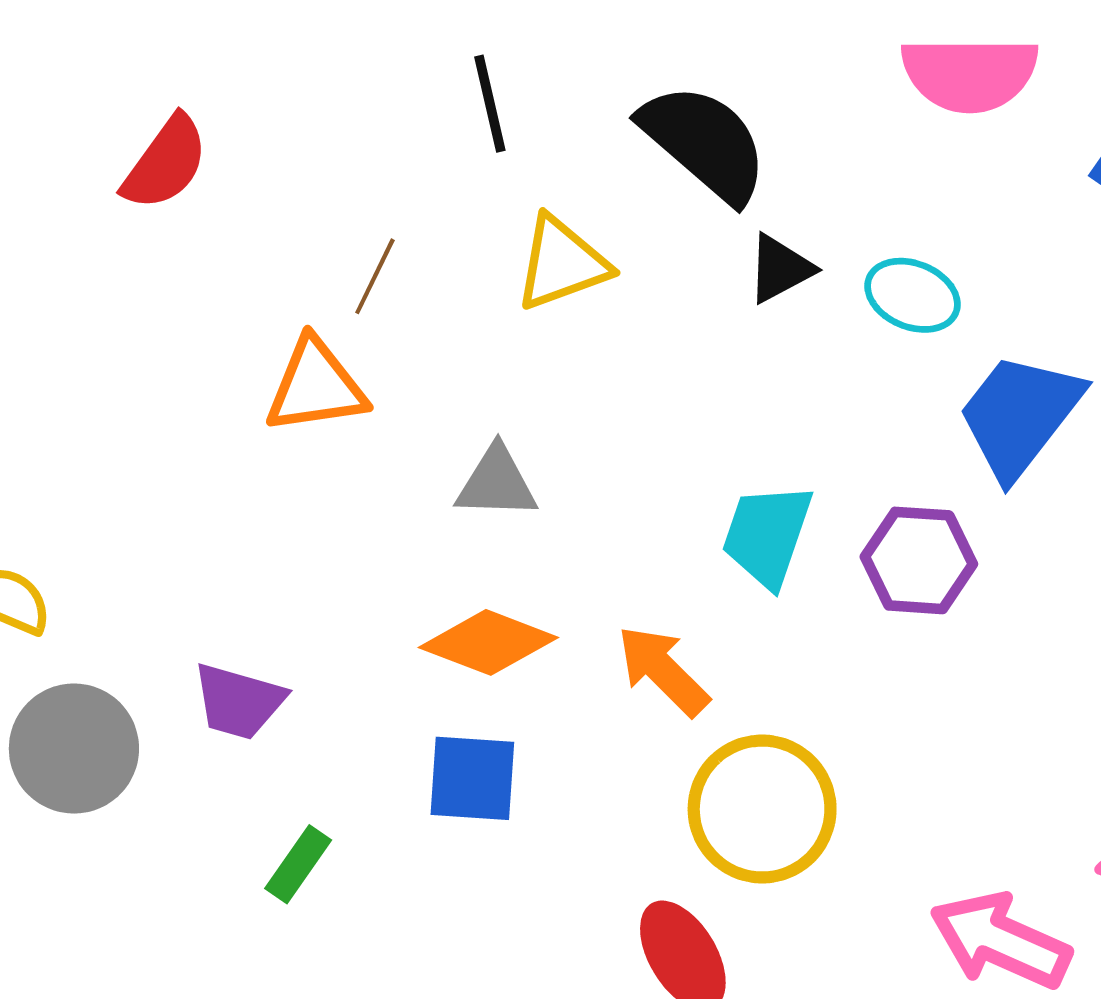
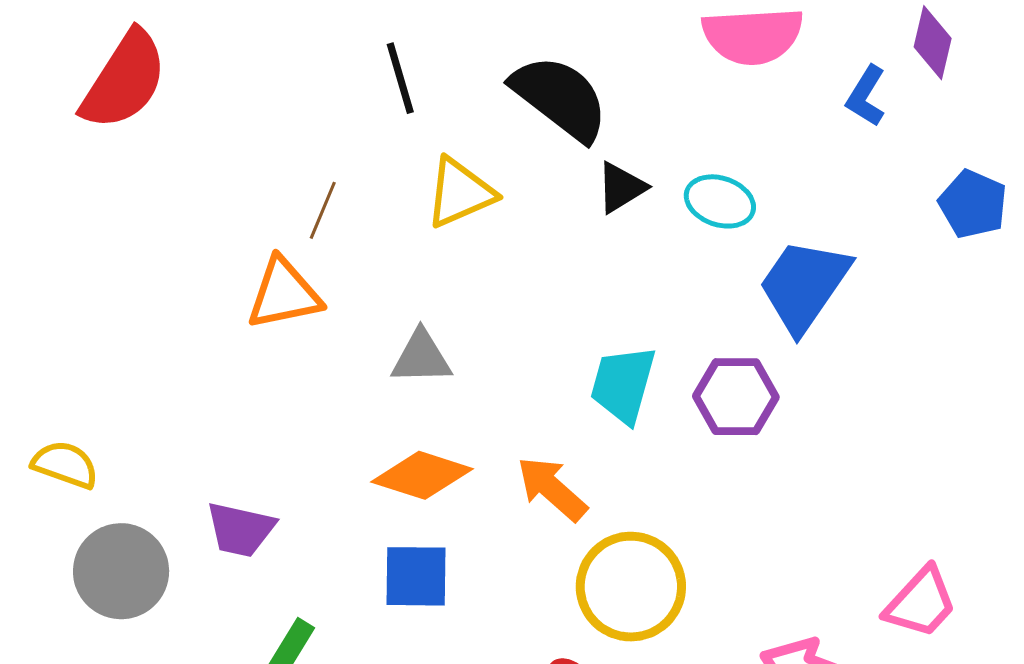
red semicircle: (165, 163) -> (124, 80), moved, size x1.4

